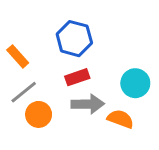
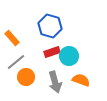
cyan circle: (135, 83) -> (69, 56), moved
gray arrow: (88, 104) -> (55, 82), moved, turned 75

